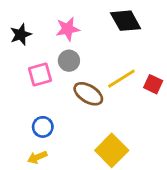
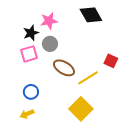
black star: (21, 34) -> (31, 33), moved
yellow line: (121, 79) -> (88, 78), moved

